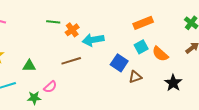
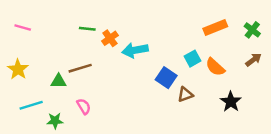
orange rectangle: (143, 23) -> (215, 28), moved
brown line: (71, 61) -> (80, 68), moved
pink semicircle: (50, 87) -> (84, 106), turned -80
green star: (34, 98) -> (55, 121), moved

